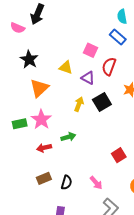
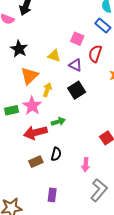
black square: (102, 102) -> (77, 90), moved
yellow arrow: (79, 104) -> (47, 90), moved
red arrow: (44, 148) -> (35, 133), size x1.6
black semicircle: (67, 183) -> (56, 154), moved
pink arrow: (96, 183) -> (86, 165), turned 48

